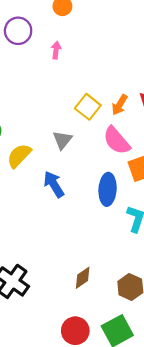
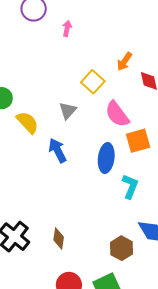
orange arrow: (120, 105) -> (124, 61), moved
yellow semicircle: (19, 156) -> (27, 122), turned 90
brown diamond: (83, 278) -> (59, 239), moved, turned -50

